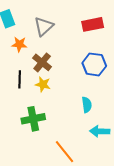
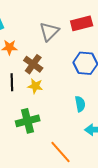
gray triangle: (44, 26) -> (49, 32), moved

